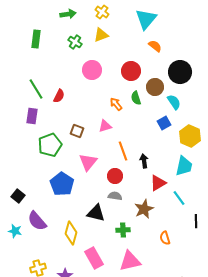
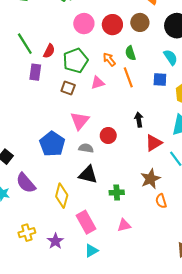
red circle: (131, 71) -> (112, 25), moved
brown circle: (155, 87) -> (140, 22), moved
purple rectangle: (32, 116) -> (35, 72), moved
blue square: (164, 123) -> (160, 80), turned 32
green pentagon: (50, 145) -> (75, 60), moved
orange line: (123, 151) -> (128, 77), moved
gray semicircle: (115, 196) -> (86, 148), moved
brown star: (144, 209) -> (150, 179), moved
pink triangle: (130, 261) -> (124, 225), size x0.6

